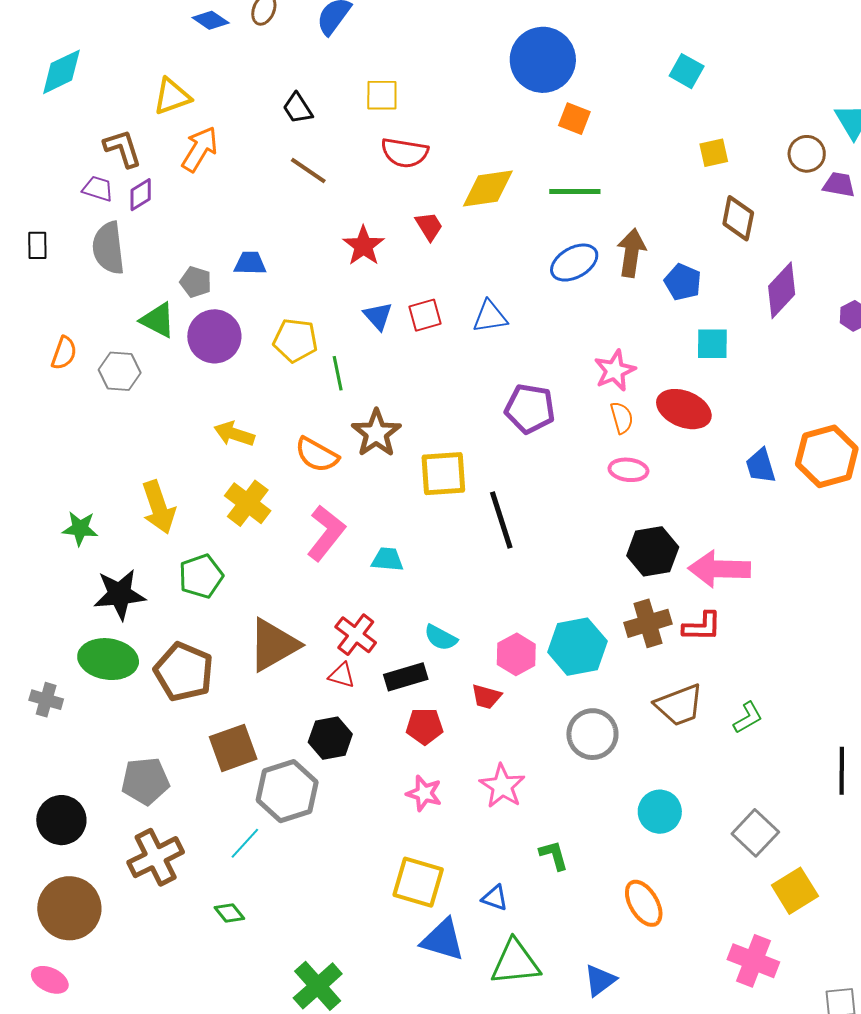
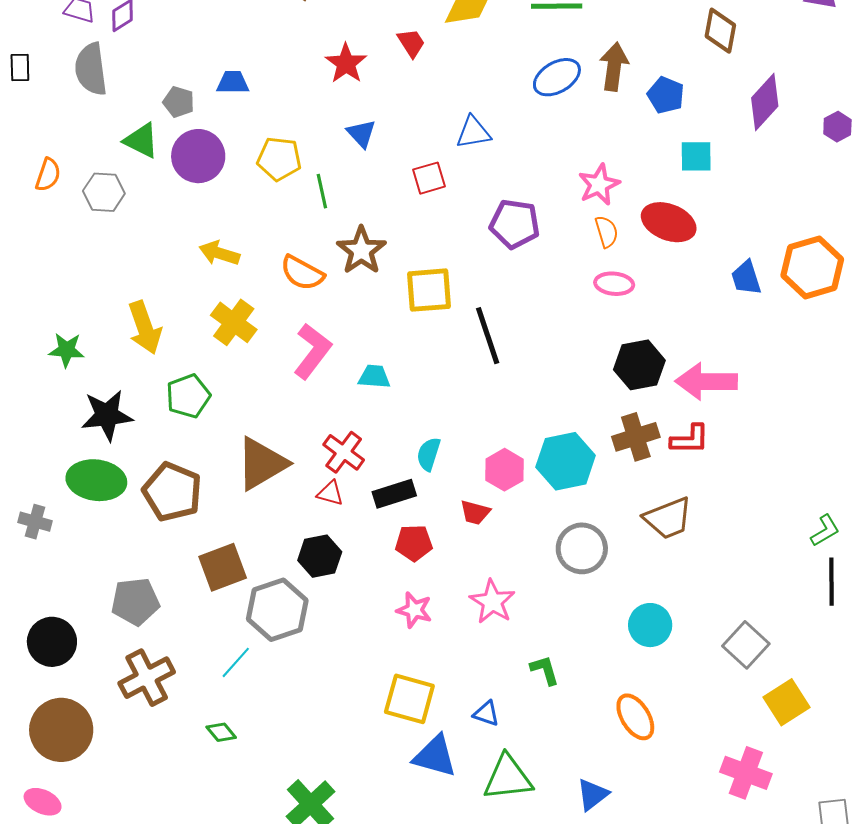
red square: (425, 315) -> (429, 178), moved
cyan semicircle: (441, 638) -> (429, 454), turned 80
green L-shape: (748, 718) -> (825, 531), moved

